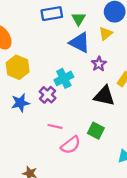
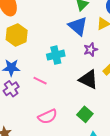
purple cross: (48, 95) -> (11, 89), moved
pink line: (55, 126) -> (40, 81), moved
green square: (96, 131) -> (85, 114), moved

